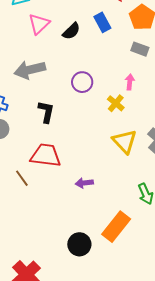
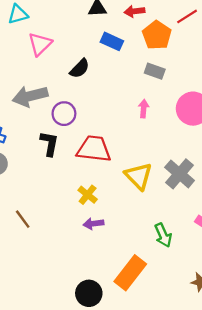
blue rectangle: (102, 22) -> (112, 41), turned -36
black semicircle: (71, 31) -> (80, 69), moved
purple circle: (82, 82) -> (64, 114), moved
yellow cross: (116, 103) -> (88, 195), moved
red trapezoid: (46, 155) -> (94, 149), moved

